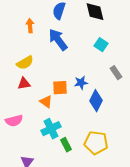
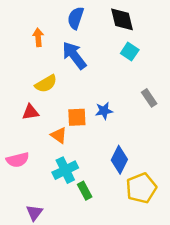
cyan square: (101, 45) -> (130, 52), moved
yellow semicircle: (25, 63) -> (46, 84), moved
blue diamond: (96, 101) -> (119, 160), moved
yellow pentagon: (96, 143) -> (141, 188), moved, turned -30

